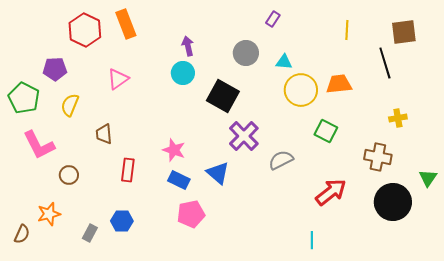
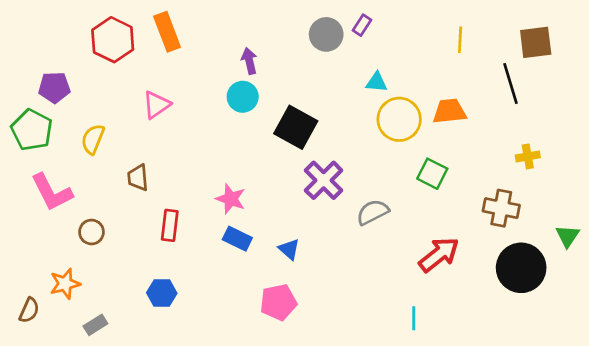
gray circle: (246, 53) -> (326, 34), moved
purple pentagon: (55, 69) -> (54, 87), moved
blue triangle: (218, 173) -> (289, 249), moved, size x0.7
pink pentagon: (191, 214) -> (278, 302), moved
gray rectangle: (90, 233) -> (95, 325), moved, turned 30

